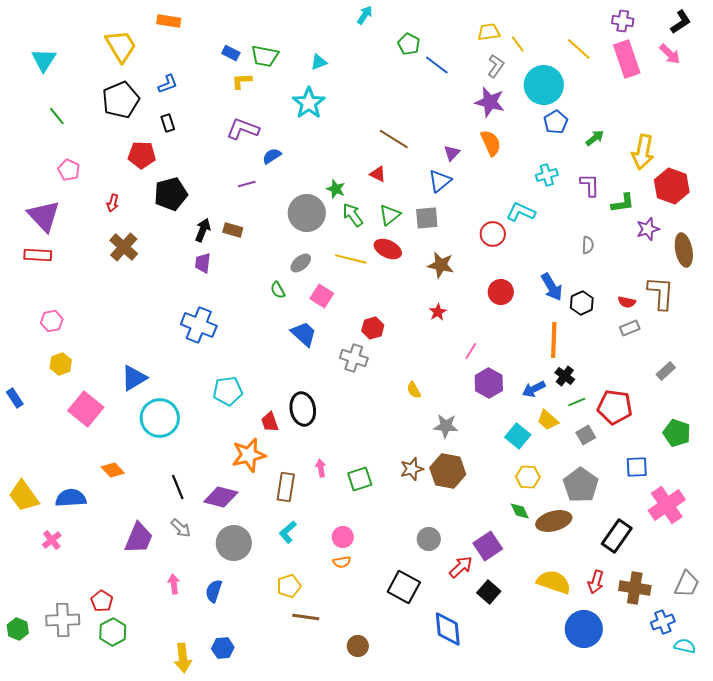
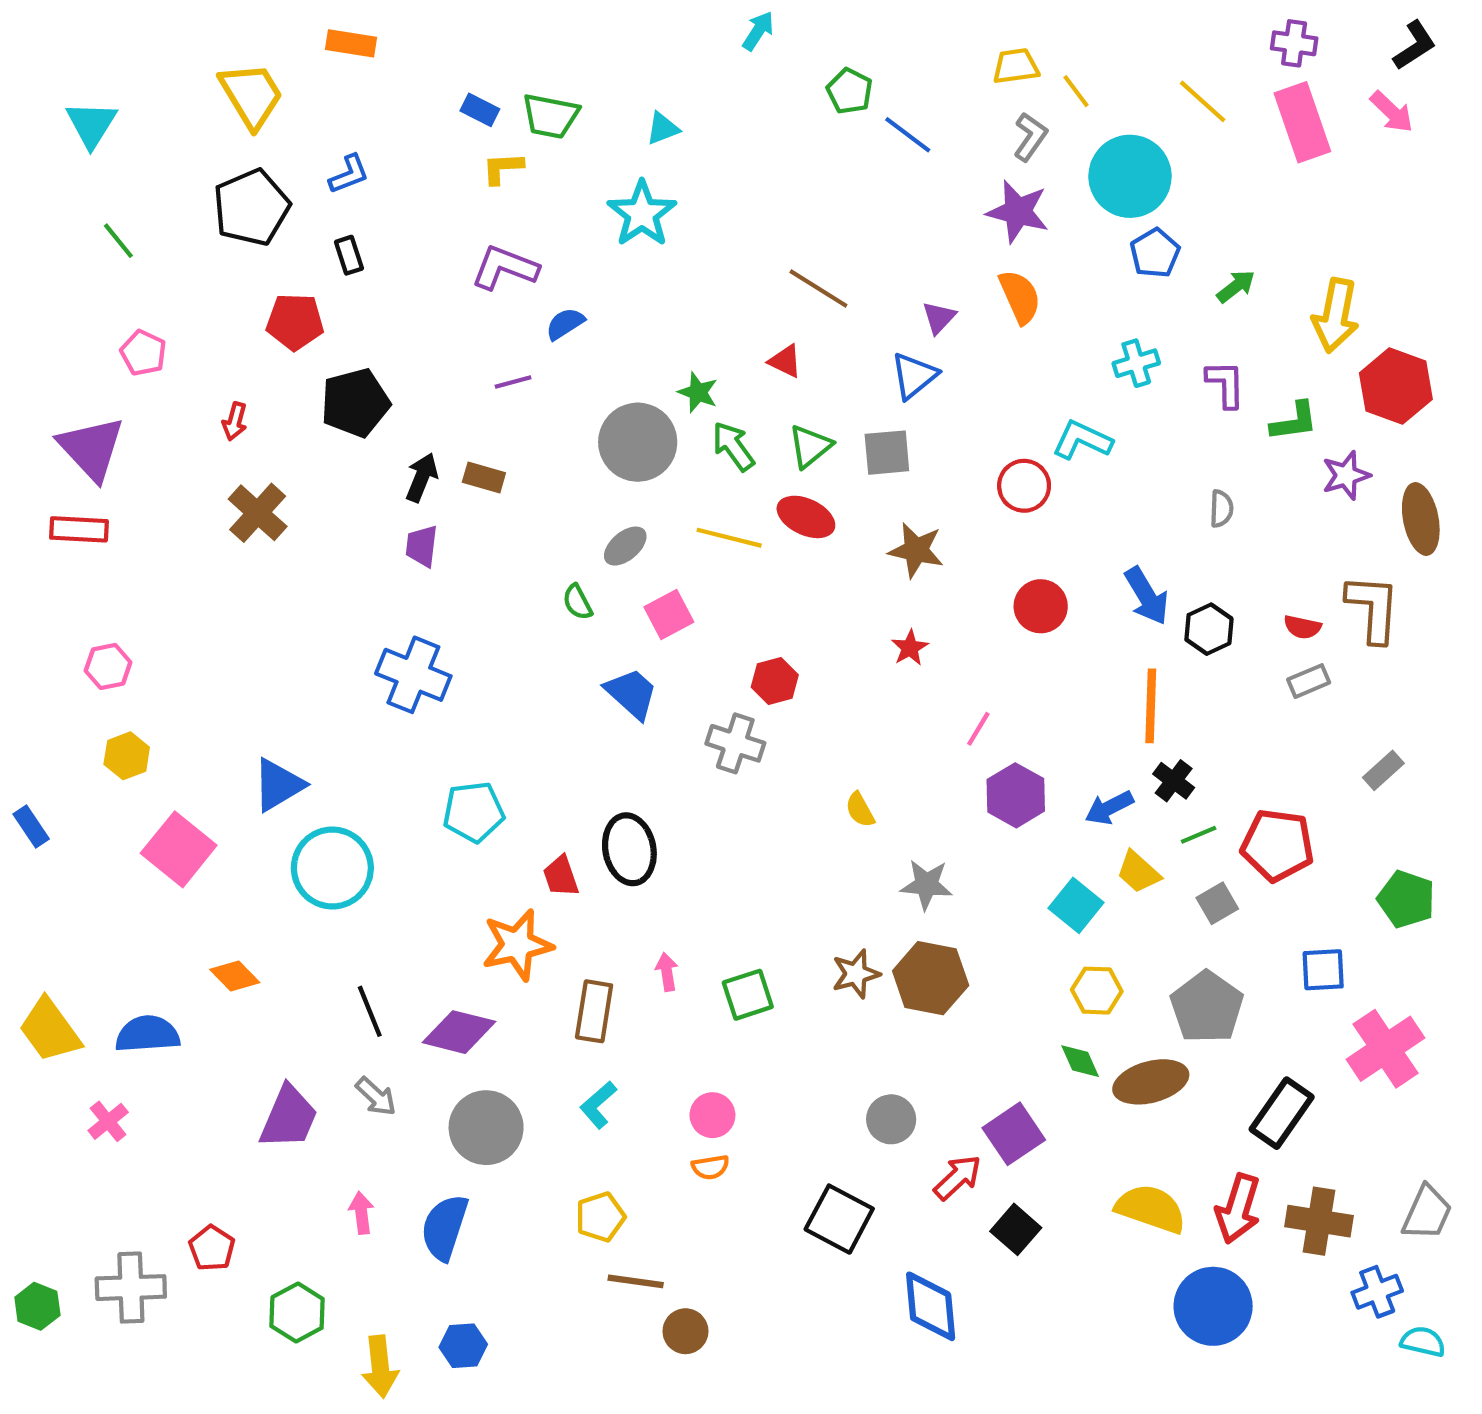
pink square: (322, 296) -> (669, 615), turned 30
red arrow: (596, 582) -> (1238, 1209), size x1.4
blue semicircle: (214, 591) -> (445, 1227), size x1.4
green hexagon: (113, 632) -> (297, 1313), moved
brown circle: (358, 646) -> (685, 1331), moved

